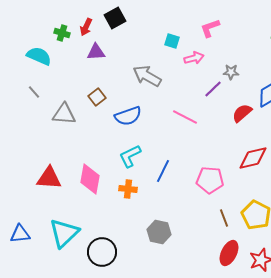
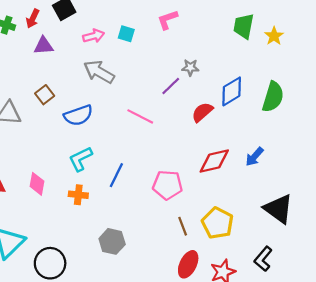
pink arrow: (194, 58) -> (94, 36), moved
pink diamond: (90, 179) -> (37, 184), size x0.7

